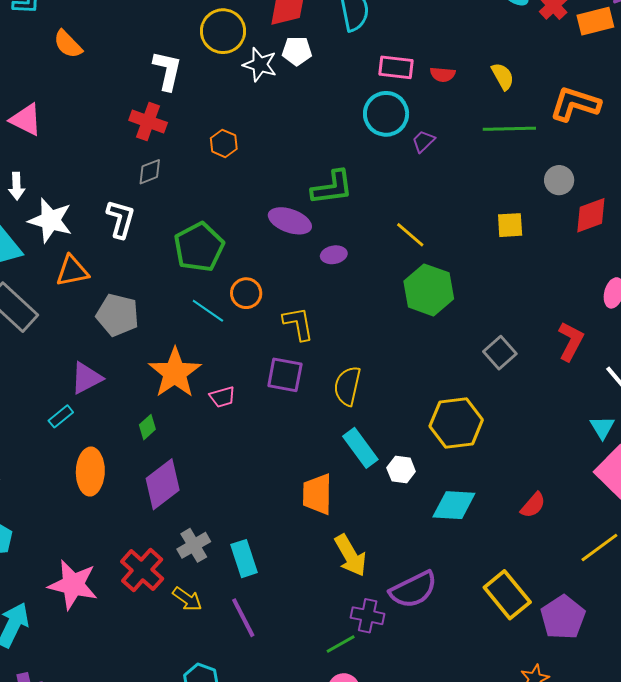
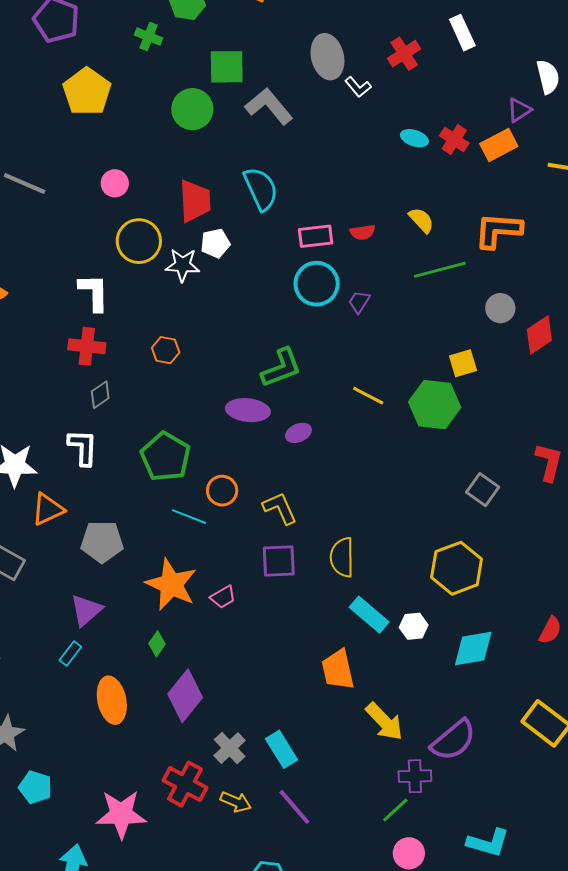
green hexagon: (429, 290) -> (435, 405), moved

